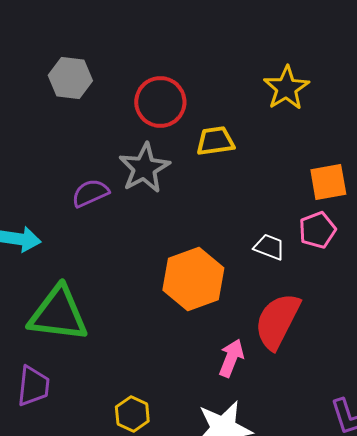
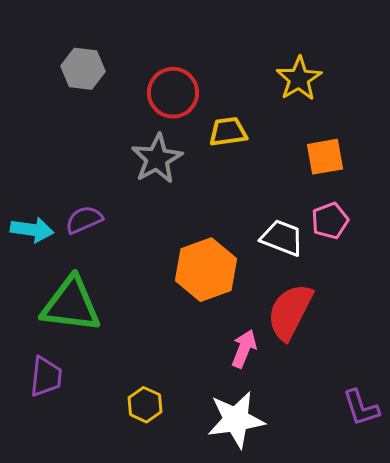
orange square: (328, 182) -> (325, 157), moved
purple semicircle: (90, 193) -> (84, 220), moved
white trapezoid: (269, 247) -> (282, 238), size x1.4

